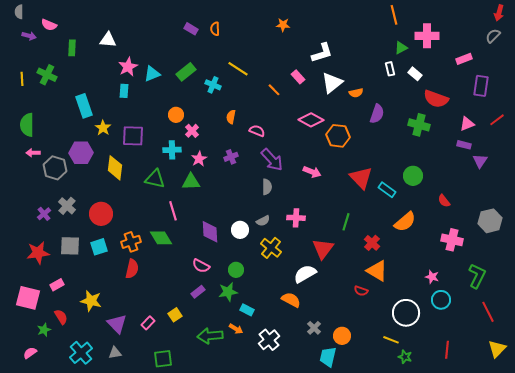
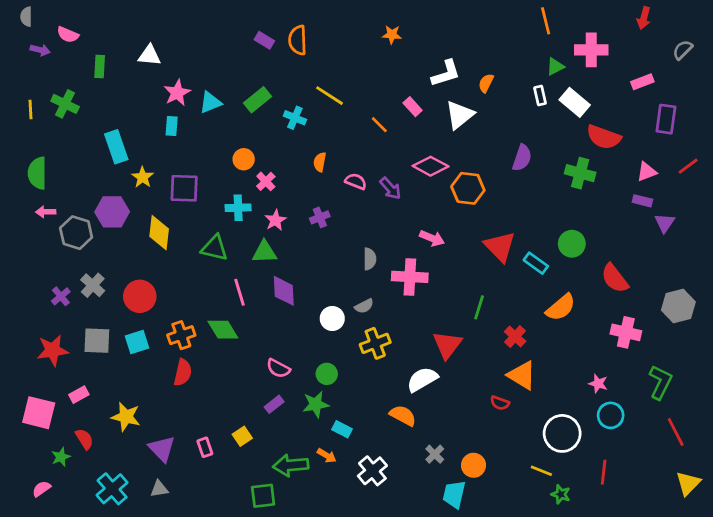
red arrow: (499, 13) -> (644, 18), moved
orange semicircle: (215, 29) -> (298, 40), size x1.5
white rectangle: (415, 74) -> (575, 102), size x1.5
orange semicircle: (356, 93) -> (486, 83), moved, turned 128
purple arrow: (272, 160) -> (390, 188), moved, size x0.7
red semicircle: (444, 201) -> (615, 278), size x1.6
pink cross: (296, 218) -> (410, 277), moved, size x1.4
purple diamond: (210, 232) -> (284, 291), moved
yellow cross: (271, 248) -> (375, 343), turned 30
pink rectangle: (148, 323) -> (205, 447), turned -64
red line: (447, 350) -> (604, 472), moved
green square: (163, 359) -> (263, 496), moved

